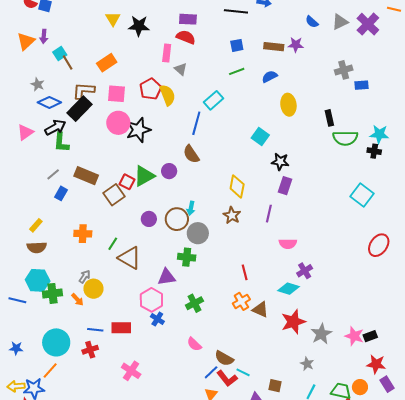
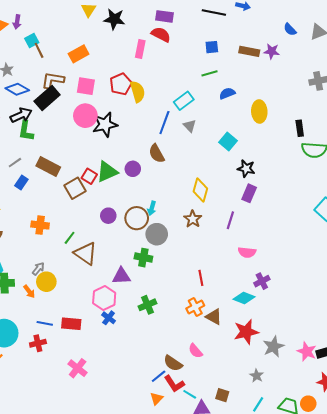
gray triangle: (181, 69) -> (190, 126), moved
blue semicircle: (270, 77) -> (227, 93), moved
pink semicircle: (194, 344) -> (195, 351), moved
cyan line: (243, 372) -> (190, 394), moved

